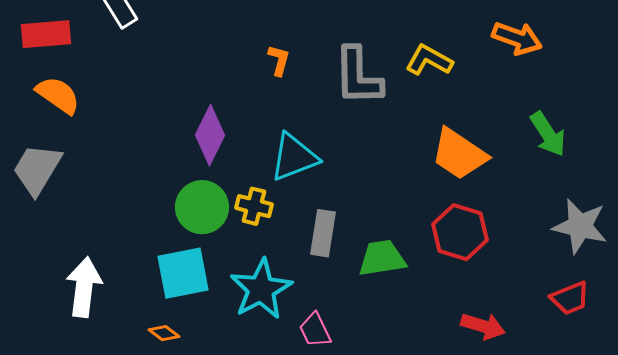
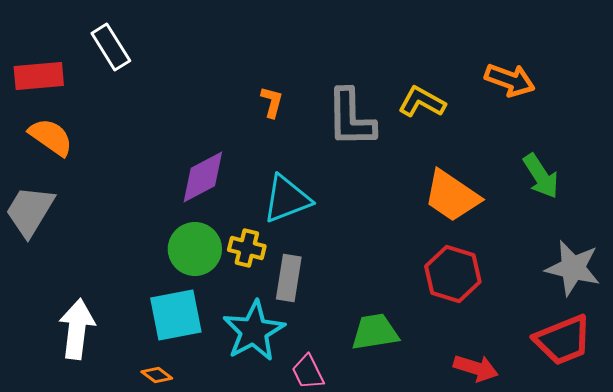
purple diamond: (210, 135) -> (203, 177), turned 36
gray rectangle: (323, 233) -> (289, 278), moved
green trapezoid: (382, 258) -> (375, 332), moved
red trapezoid: (570, 298) -> (563, 340), size x1.5

